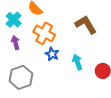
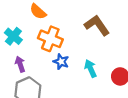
cyan cross: (14, 20) -> (13, 36), moved
purple arrow: (15, 43) -> (20, 64), moved

